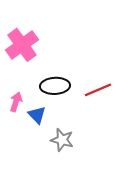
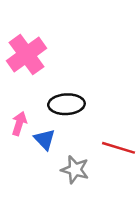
red line: (98, 90) -> (119, 148), moved, turned 40

